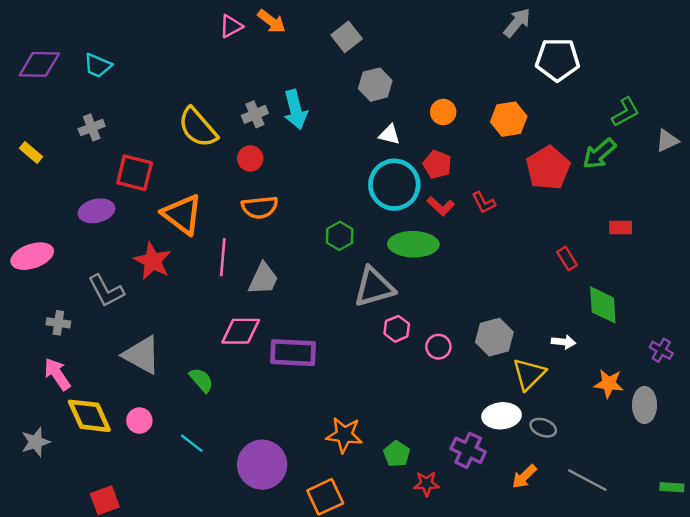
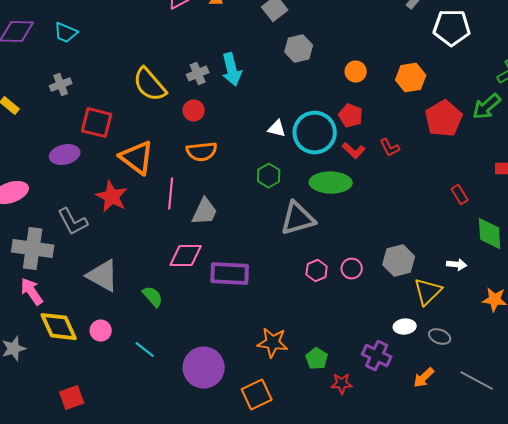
white triangle: (390, 135) -> (277, 129), moved
gray cross: (58, 323) -> (33, 249), size x2.0
pink hexagon: (397, 329) -> (317, 271), moved
white ellipse: (502, 416) -> (405, 327), size x0.7

